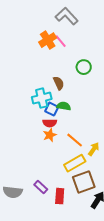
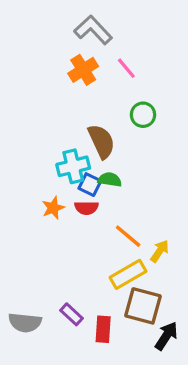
gray L-shape: (67, 16) -> (93, 30), moved
pink line: (61, 41) -> (126, 68), moved
brown semicircle: (59, 83) -> (101, 141), size x1.5
orange star: (50, 135) -> (53, 208), moved
brown square: (84, 182) -> (143, 306), turned 35

